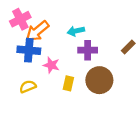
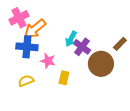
cyan arrow: (76, 31) -> (71, 39), moved, turned -49
purple cross: (88, 50) -> (82, 47), turned 36
brown circle: (99, 80) -> (101, 64), moved

